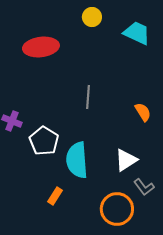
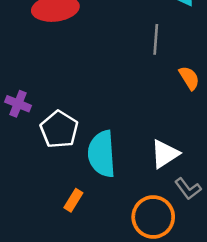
gray line: (88, 97) -> (156, 39), moved
orange semicircle: (143, 112) -> (189, 78), moved

